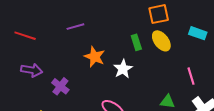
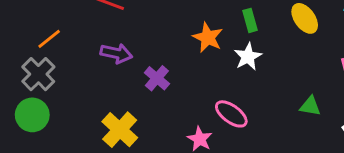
green rectangle: (136, 42) -> (250, 20), moved

